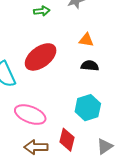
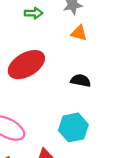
orange triangle: (86, 40) -> (79, 33), moved

